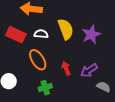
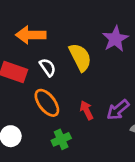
white semicircle: (41, 34) -> (48, 67), turned 56
purple star: (91, 34) -> (115, 39), moved

